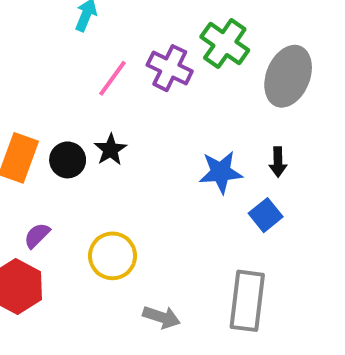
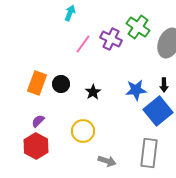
black star: (110, 150) -> (93, 92), moved
blue square: (266, 215) -> (158, 111), size x1.8
purple semicircle: (37, 235) -> (38, 121), moved

